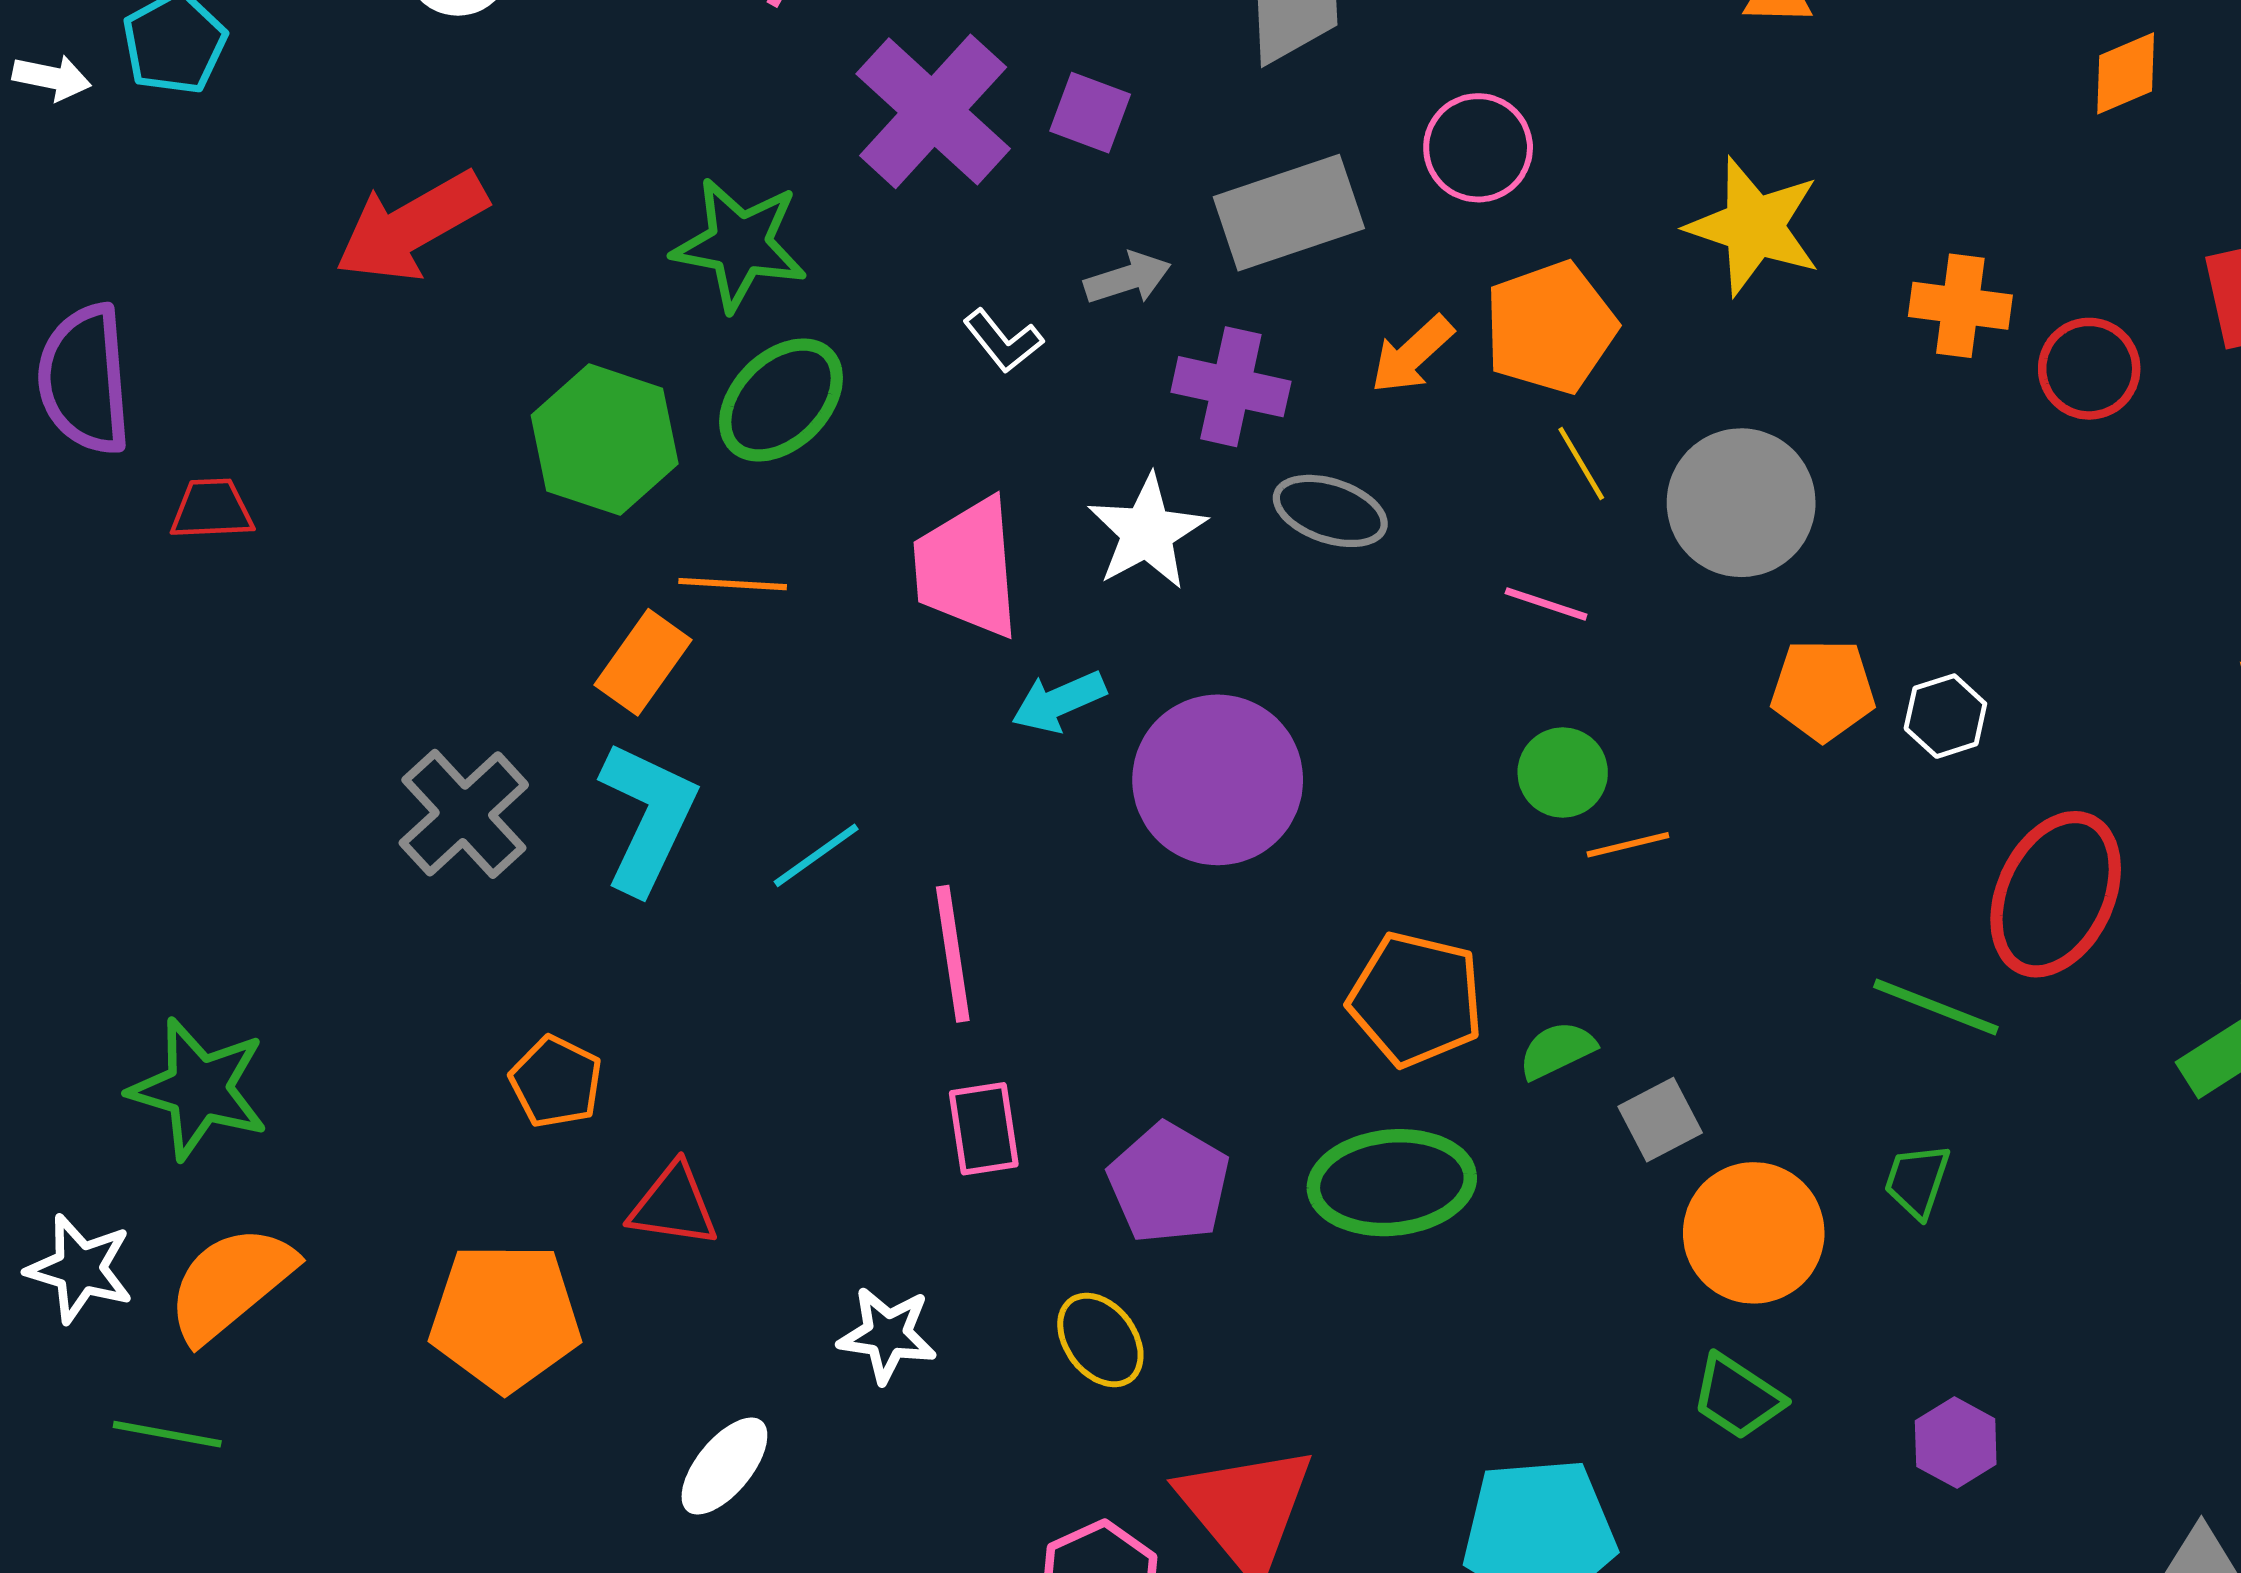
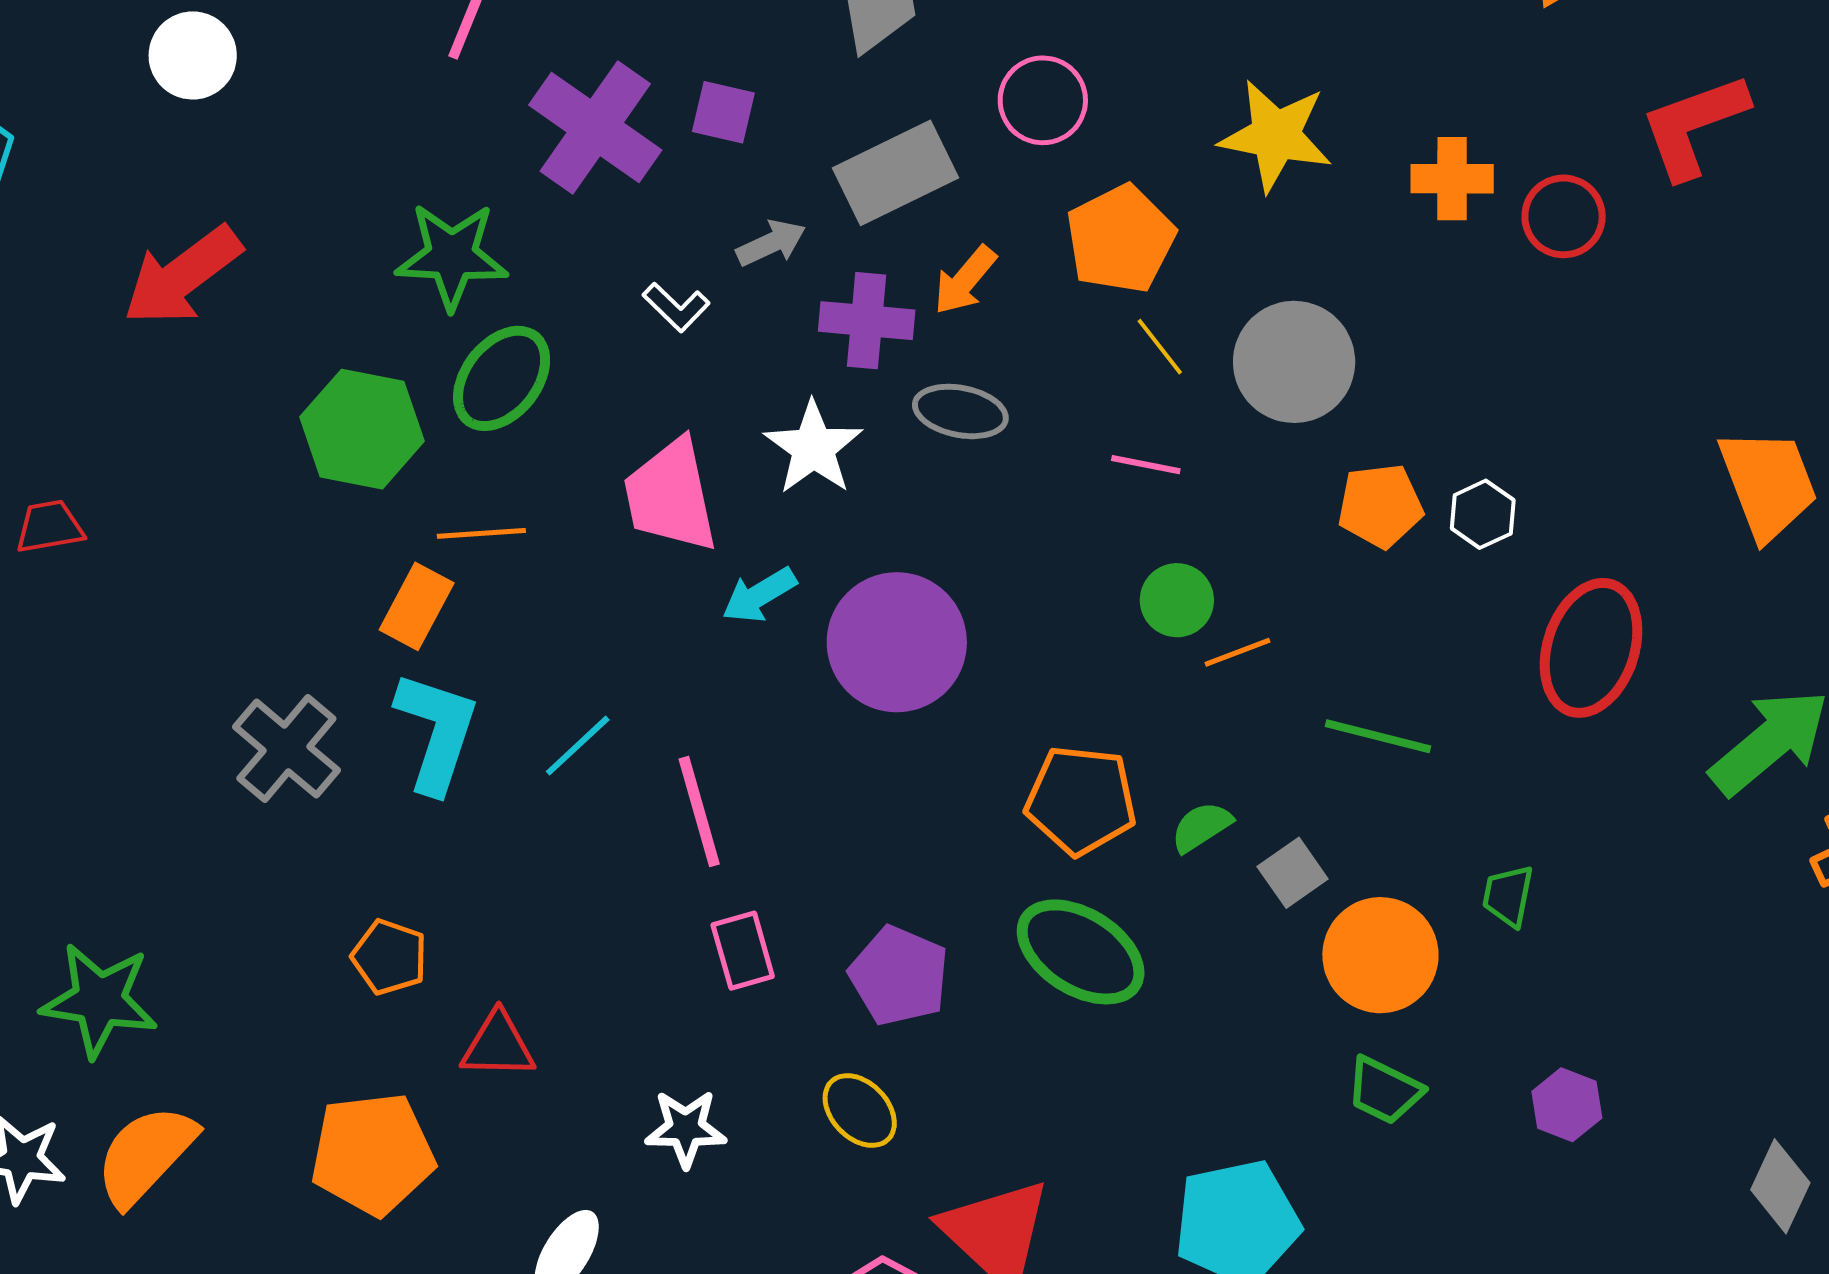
orange arrow: (1412, 355) -> (965, 280), moved
green line: (1936, 1007) -> (1378, 736), moved
green ellipse: (1392, 1183) -> (1081, 952), turned 45

